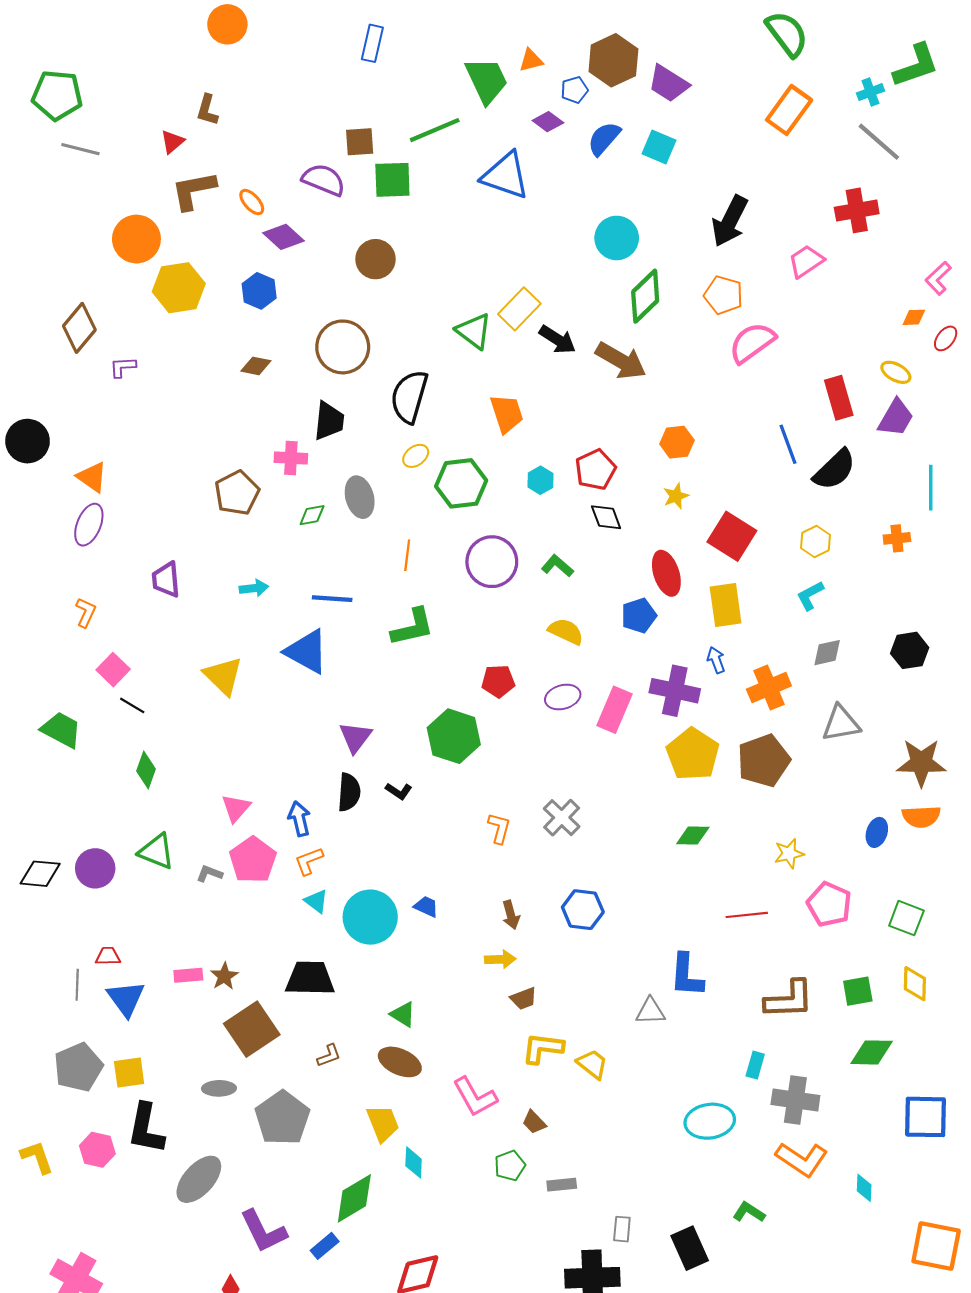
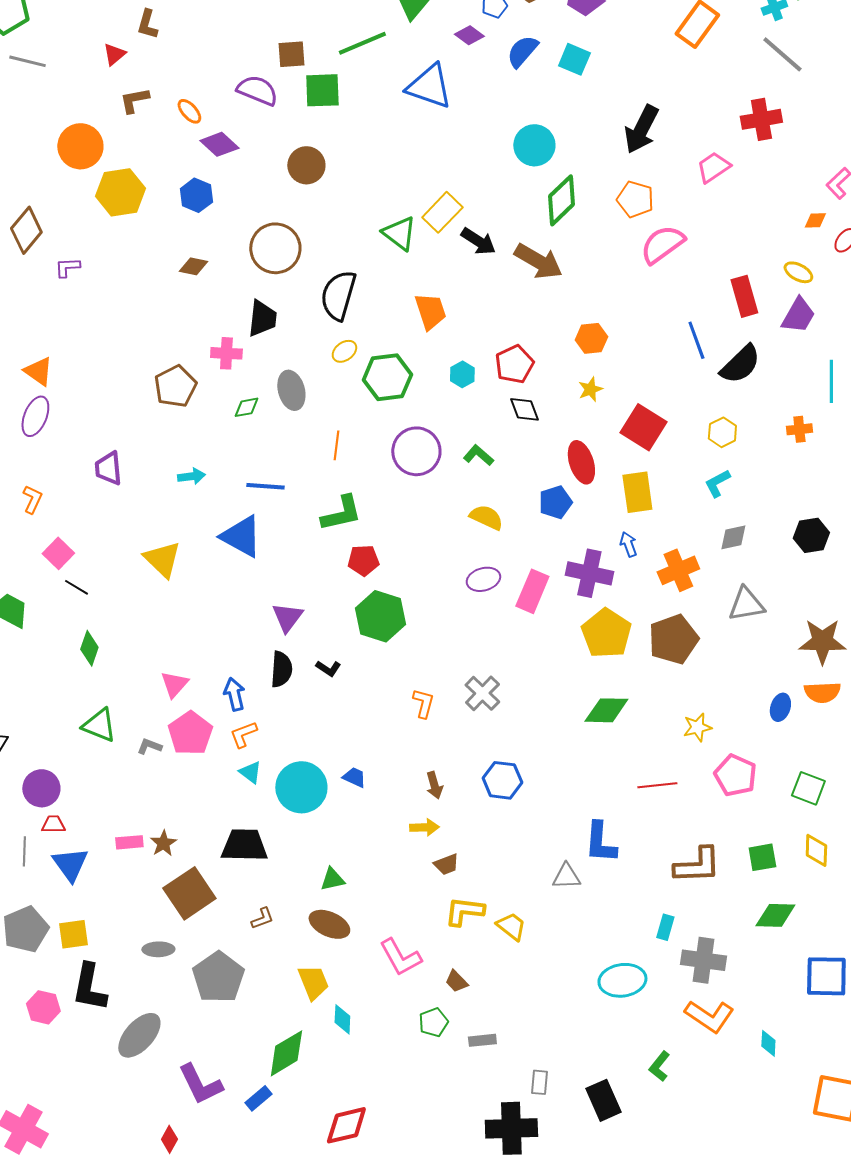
brown L-shape: (194, 190) -> (134, 100), size x0.7
red pentagon: (498, 681) -> (363, 560), moved
green diamond: (693, 836) -> (606, 710), size x1.4
purple circle: (95, 868) -> (41, 788), moved
green triangle: (403, 1014) -> (332, 879), turned -44
green L-shape: (749, 1212) -> (659, 1066), turned -84

